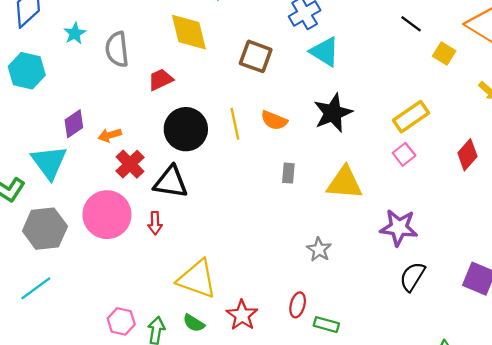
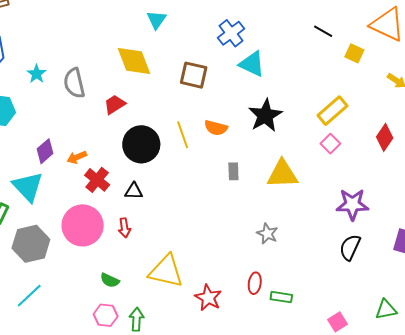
black triangle: (171, 182) -> (134, 191), size x0.6
purple star: (399, 228) -> (352, 204), moved
green semicircle: (194, 323) -> (110, 280), moved

